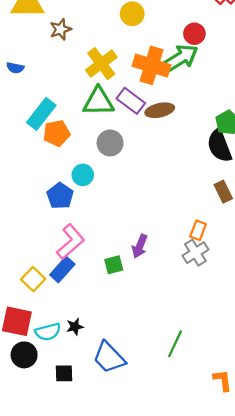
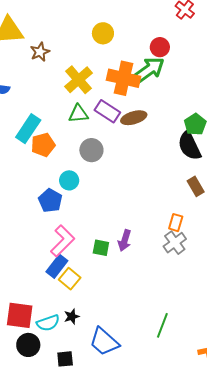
green triangle: (98, 101) -> (78, 114), size x0.7
green square: (114, 265) -> (101, 248), moved, turned 30
yellow square: (33, 279) -> (70, 279), moved

